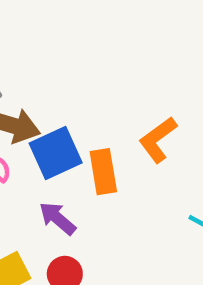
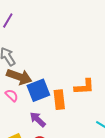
orange L-shape: (158, 140) -> (84, 87), turned -150

